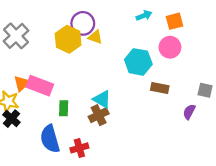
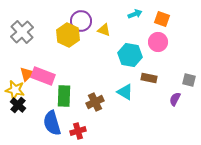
orange square: (174, 21) -> (162, 19), turned 35
yellow triangle: (95, 37) -> (104, 30), moved
cyan triangle: (102, 99) -> (125, 92), moved
green rectangle: (64, 108) -> (64, 96), size x1.5

